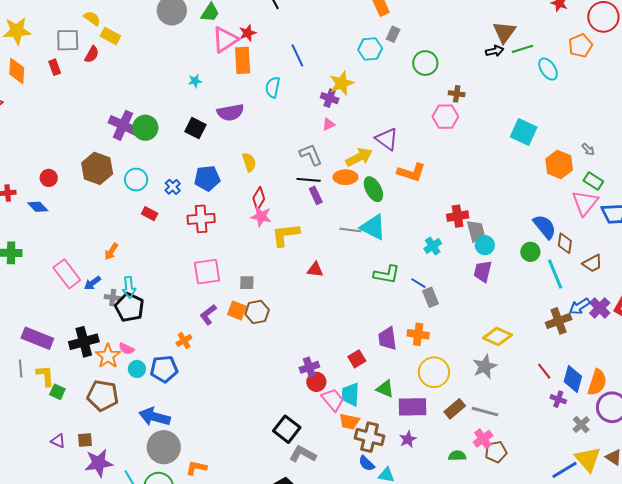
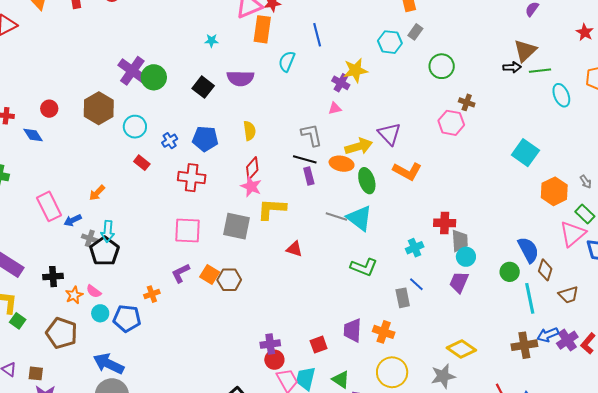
gray square: (247, 283) -> (236, 226), moved, size x1.8
blue line: (418, 283) -> (416, 284), moved
black cross: (84, 342) -> (53, 277), size x0.7
orange star: (108, 356) -> (74, 295), size x0.7

